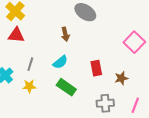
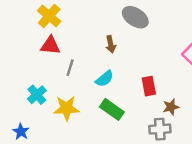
gray line: (30, 64) -> (70, 68), moved
brown star: (121, 78) -> (171, 107), moved
yellow star: (29, 86) -> (66, 108), size x1.5

